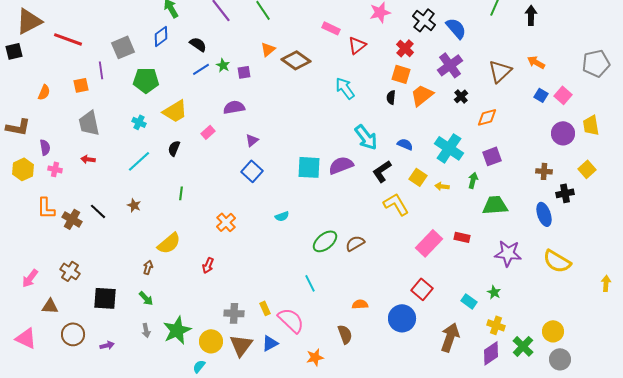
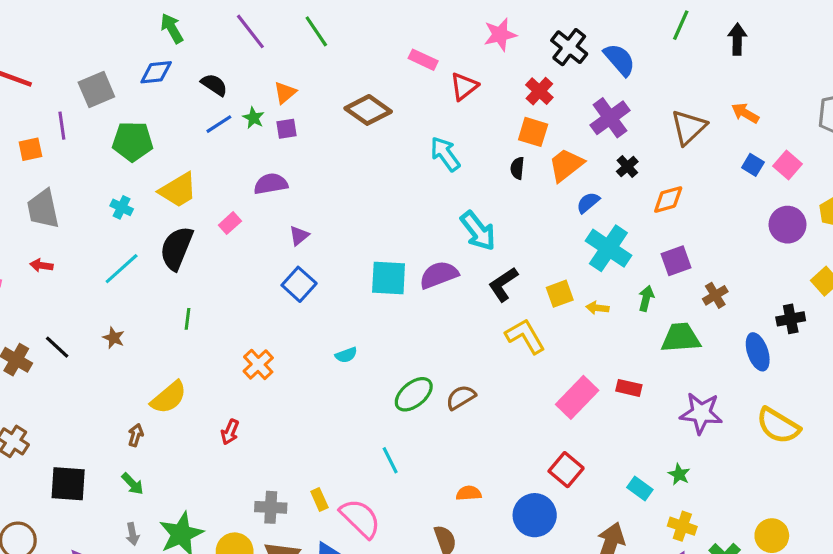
blue diamond: (161, 36) -> (156, 72), turned 30
orange triangle: (268, 49) -> (285, 93), moved
blue semicircle: (405, 144) -> (588, 203), moved, turned -63
black semicircle: (174, 148) -> (177, 248), size x1.8
brown cross: (544, 171) -> (715, 295), moved, turned -35
yellow square: (418, 177) -> (560, 294), turned 36

